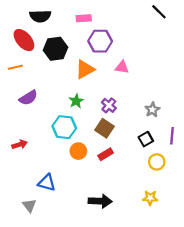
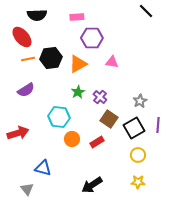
black hexagon: (56, 49) -> (51, 58), moved
orange line: (15, 67) -> (28, 59), moved
green star: (76, 101) -> (78, 92), moved
brown square: (104, 128) -> (109, 119), moved
black square: (146, 139) -> (134, 128), size x1.5
red arrow: (20, 145) -> (18, 133), size x1.5
yellow circle: (157, 162) -> (138, 155), moved
black arrow: (100, 201) -> (92, 185), turned 145

